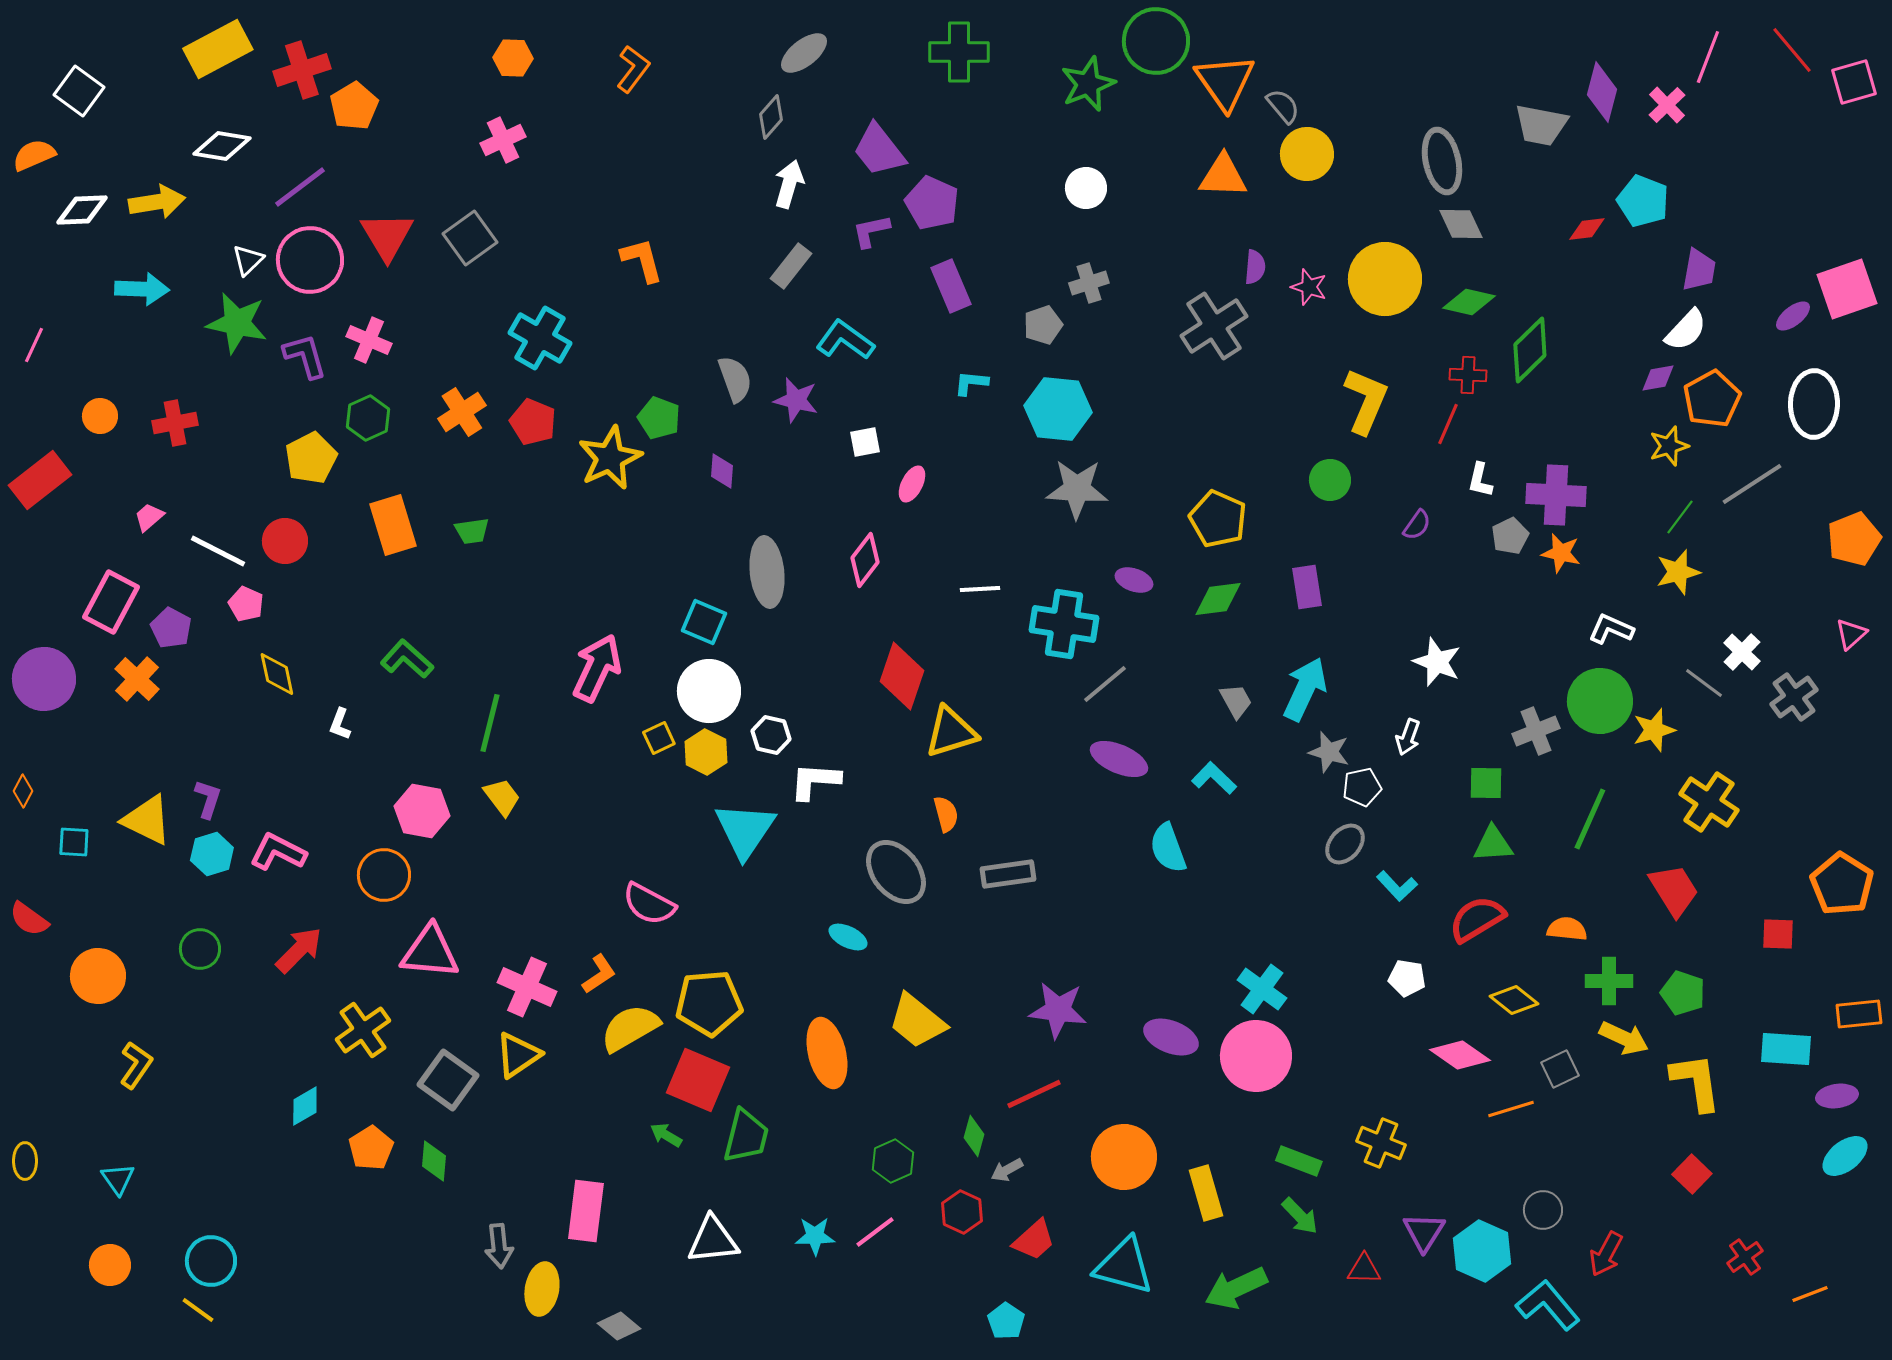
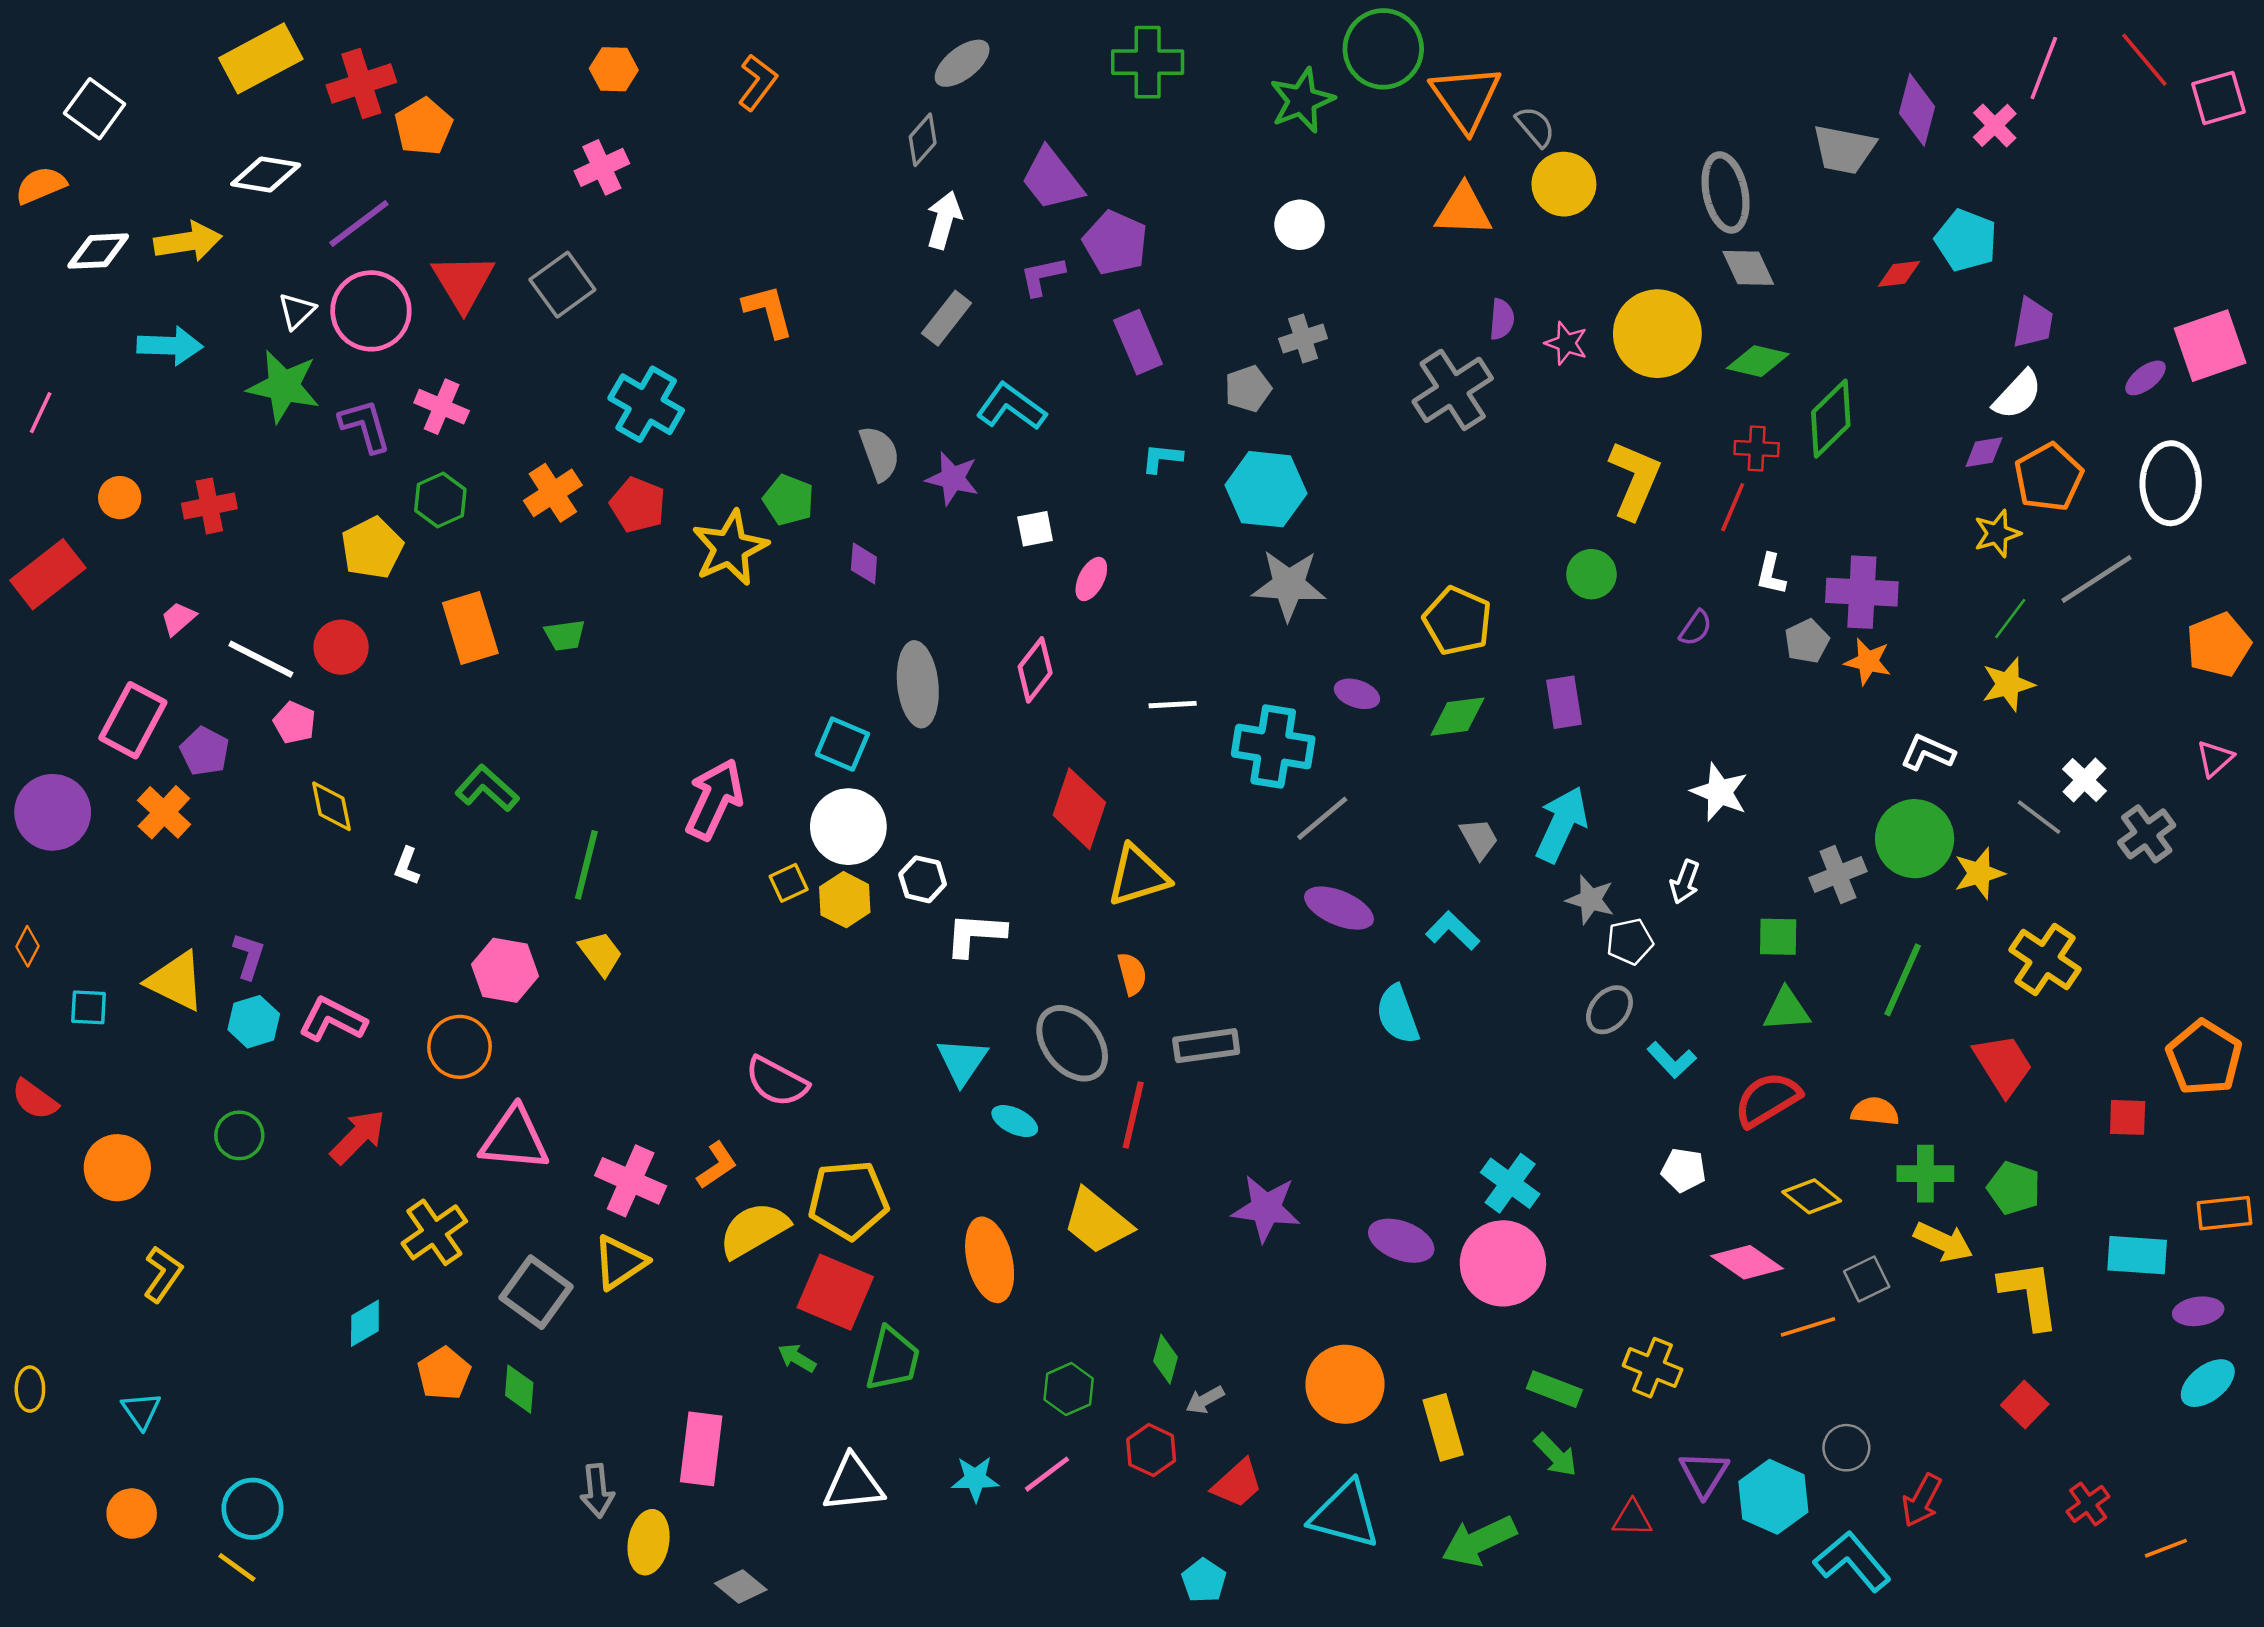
cyan triangle: (745, 830) -> (962, 1061), moved, size x0.7
red line: (1034, 1094) -> (1133, 1115), moved, turned -52

